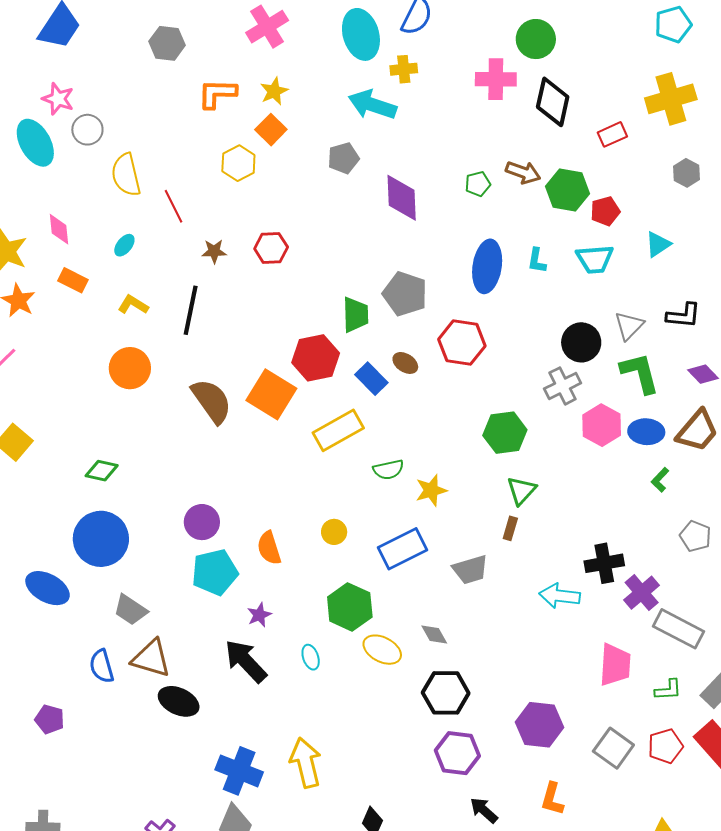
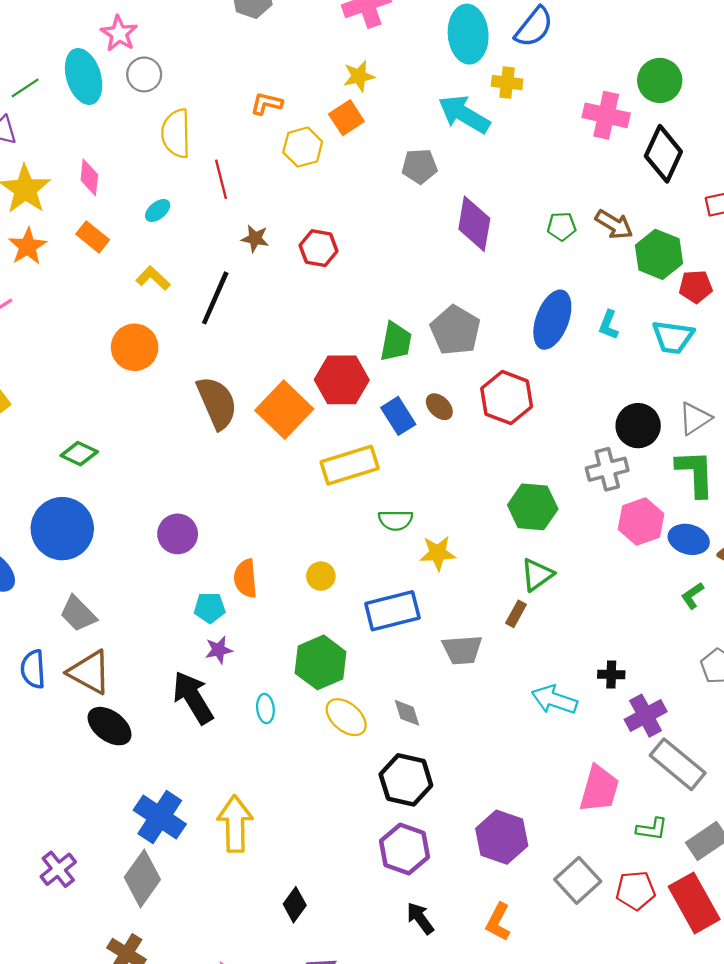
orange L-shape: (217, 94) -> (266, 104), moved, size x0.7
black cross: (604, 563) -> (611, 674), size x0.6
cyan pentagon: (215, 572) -> (210, 608), moved, size x0.6

